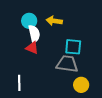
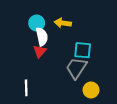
red triangle: (32, 48) -> (40, 51), turned 48
gray trapezoid: (67, 64) -> (76, 68), turned -65

